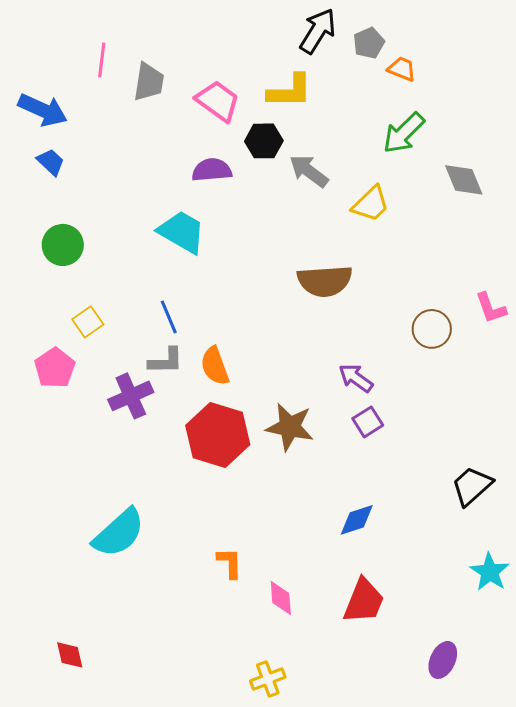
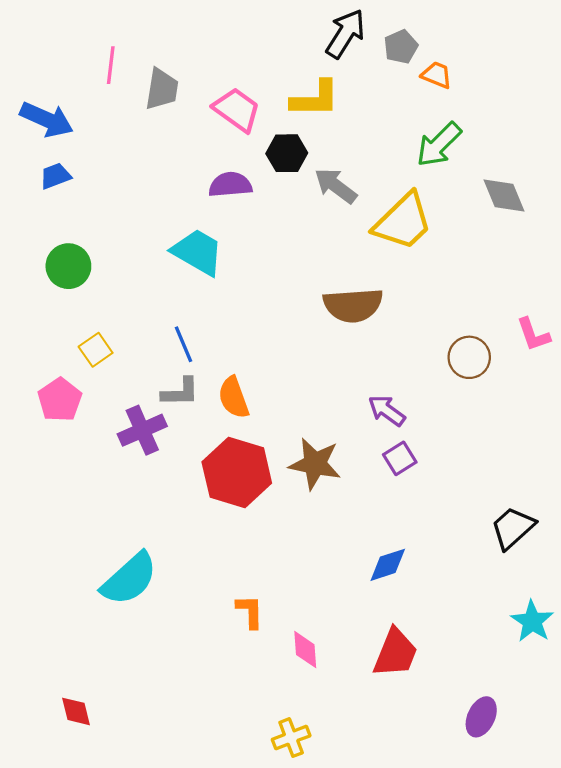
blue trapezoid: (51, 162) -> (55, 176), turned -64
yellow trapezoid: (371, 204) -> (403, 222), size x1.5

